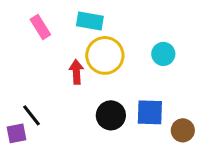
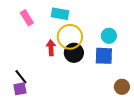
blue square: (150, 112) -> (104, 56), moved
black circle: (111, 115) -> (74, 53), moved
purple square: (16, 133) -> (20, 89), moved

